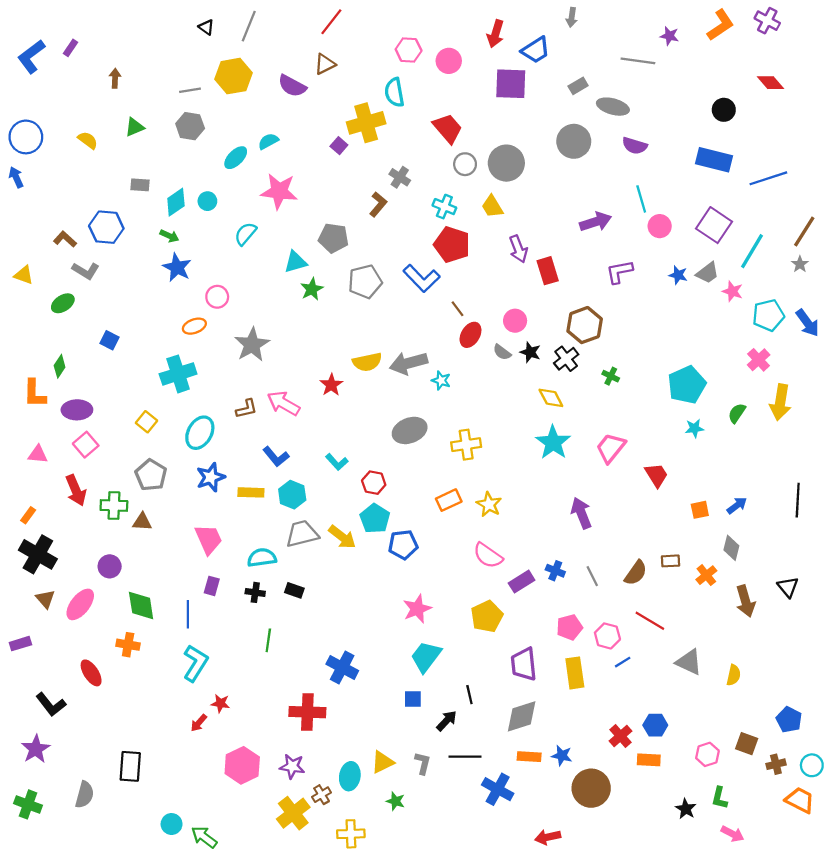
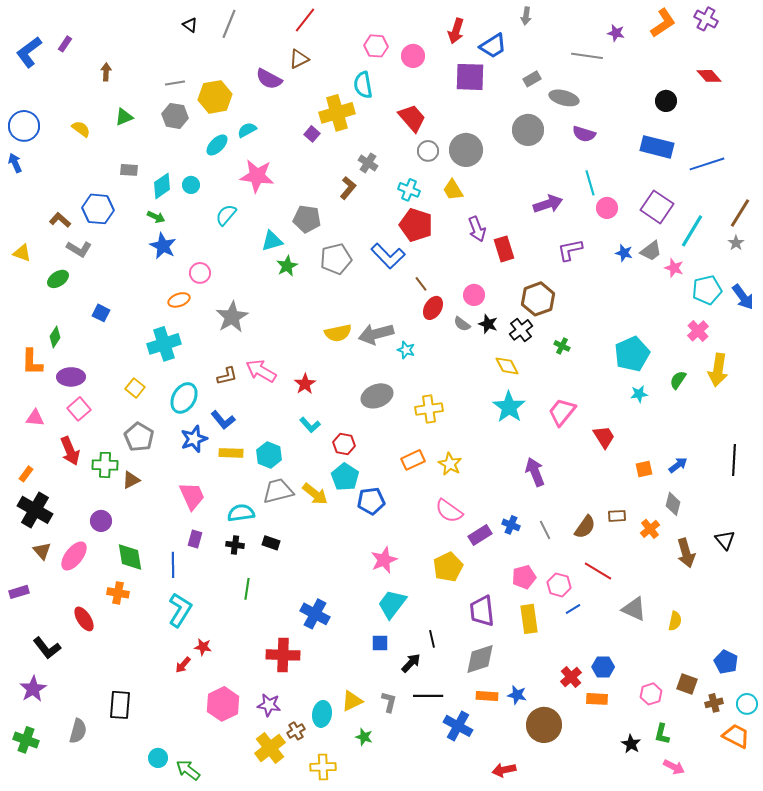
yellow hexagon: (233, 76) -> (215, 97), moved
red star: (331, 385) -> (305, 384), moved
blue L-shape: (276, 457) -> (223, 420), moved
brown triangle: (142, 522) -> (131, 480), turned -30

